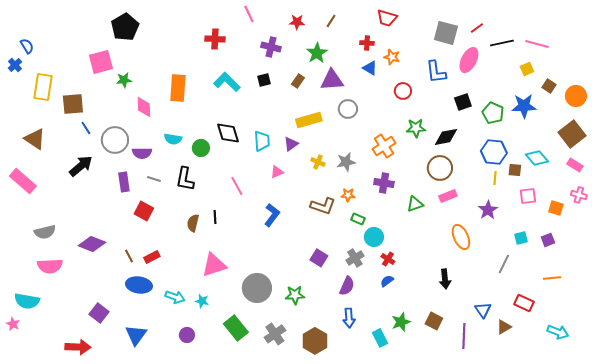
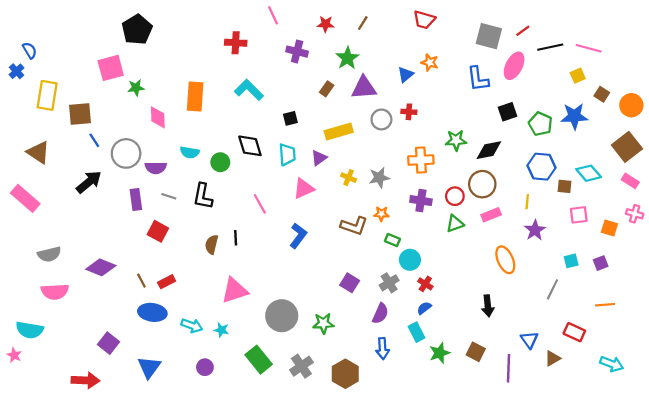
red cross: (367, 43) -> (409, 112), moved
blue triangle: (370, 68) -> (406, 75), turned 49
black square: (264, 80) -> (290, 118), moved
red circle: (403, 91) -> (455, 196), moved
orange cross: (384, 146) -> (421, 160), turned 30
pink triangle: (277, 172) -> (304, 189), size x1.5
yellow line: (495, 178) -> (527, 202), moved
cyan rectangle: (380, 338) -> (417, 332), moved

